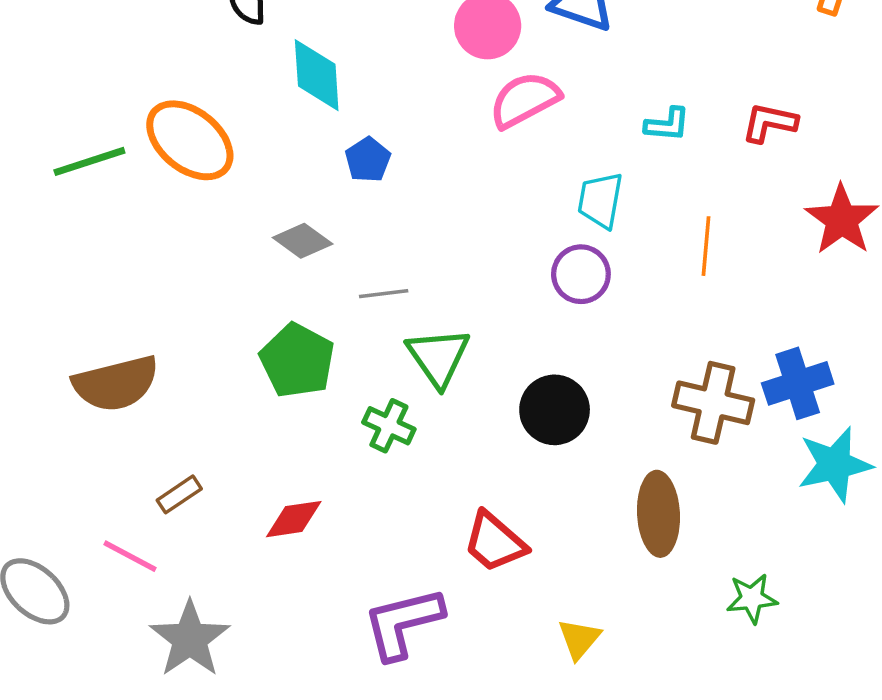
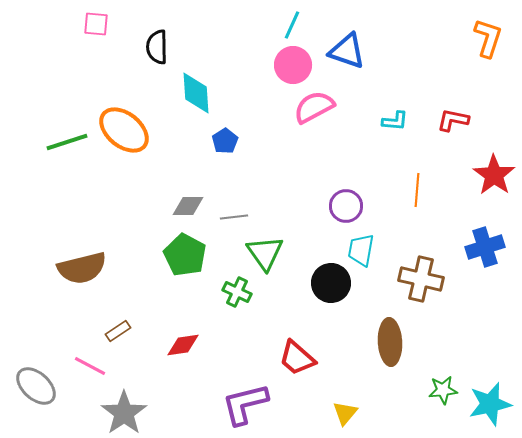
cyan trapezoid: (600, 200) -> (361, 250), moved
gray diamond: (303, 241) -> (188, 206), moved, turned -36
blue cross: (798, 383) -> (485, 247), moved
cyan star: (835, 464) -> (490, 404), moved

